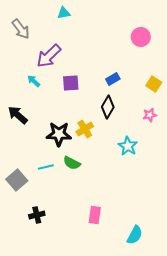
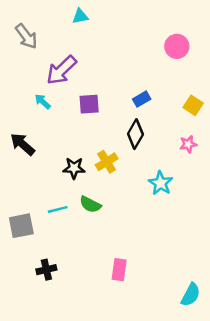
black star: (59, 134) -> (74, 168), size x0.7
gray square: (17, 180) -> (21, 226), turned 30
cyan semicircle: (135, 235) -> (191, 295), moved

